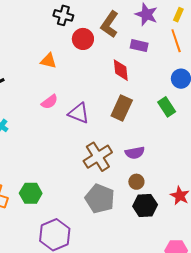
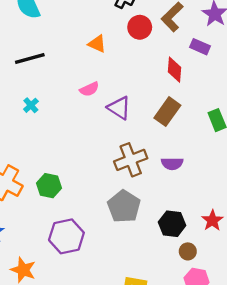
brown circle: (136, 182) -> (188, 251), moved

